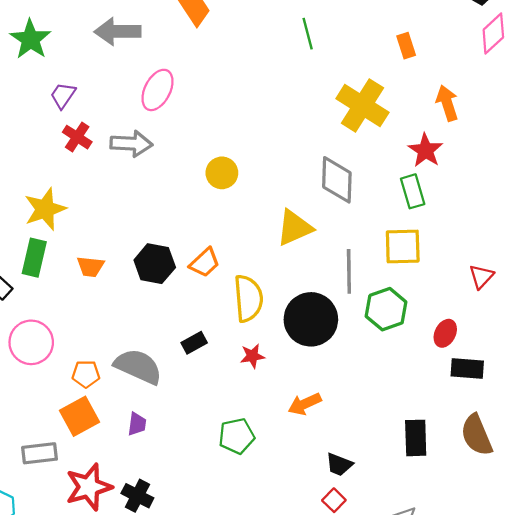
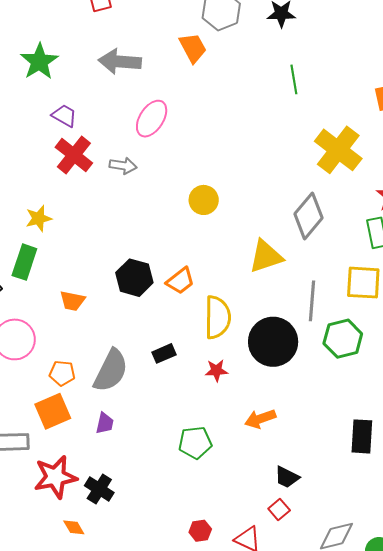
purple trapezoid: (63, 95) -> (64, 116), turned 80
red cross: (77, 137) -> (74, 155), size x1.4
gray arrow: (131, 144) -> (123, 166), size x0.7
gray diamond: (337, 180) -> (309, 216), turned 33
yellow star: (45, 209) -> (39, 218), size x0.7
orange trapezoid: (90, 267) -> (72, 301), moved
gray semicircle: (138, 366) -> (111, 371), turned 87
black rectangle: (416, 438) -> (362, 436), moved

